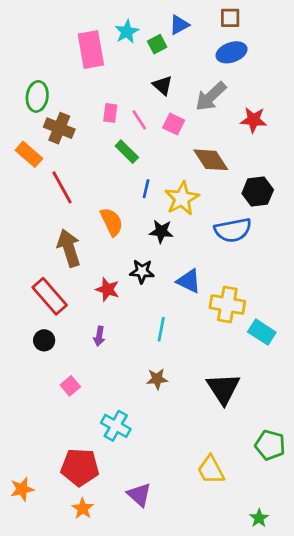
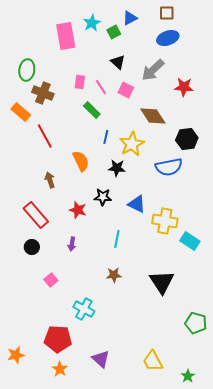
brown arrow: (69, 248) -> (50, 180), size x0.6
yellow trapezoid: (211, 470) -> (153, 361), moved

